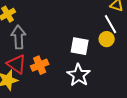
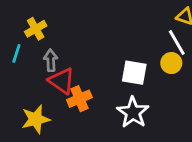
gray arrow: (19, 37) -> (51, 60), size x0.7
red triangle: (17, 64) -> (62, 81), moved

